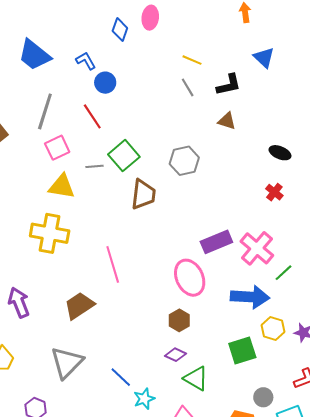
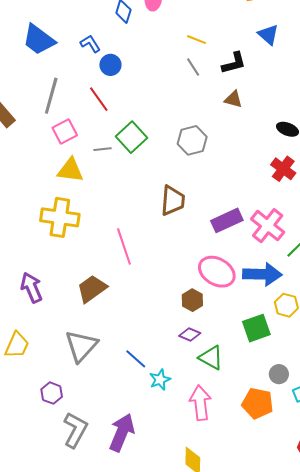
red cross: (274, 192) -> (283, 169), size x1.4
brown trapezoid: (143, 194) -> (173, 201), moved
pink ellipse: (190, 278) -> (217, 272), moved, turned -33

